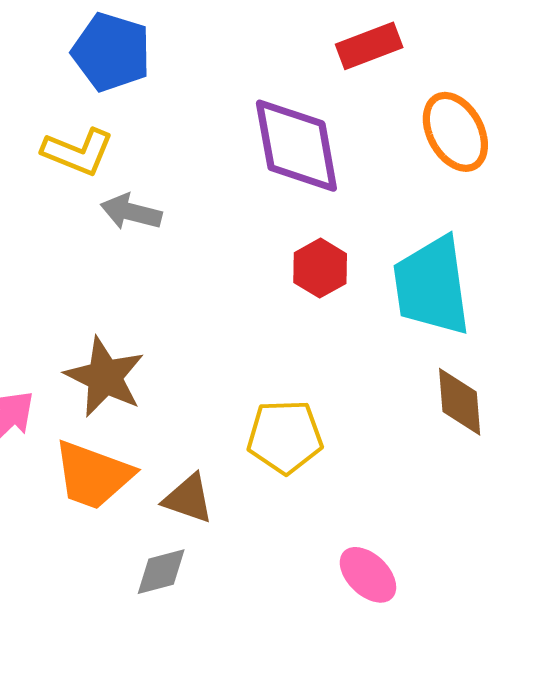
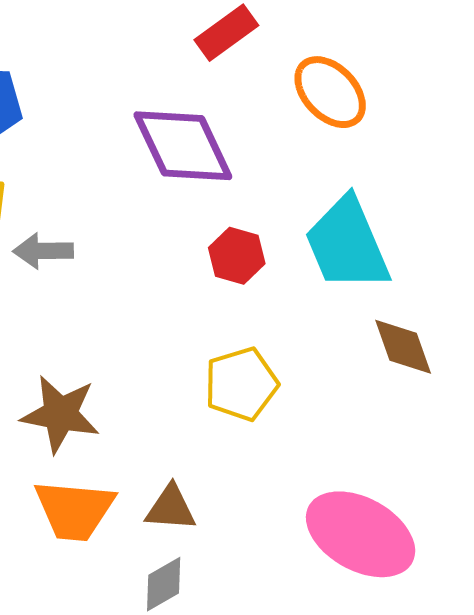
yellow pentagon: (285, 437) -> (241, 384), moved
pink ellipse: (368, 575) -> (361, 534), size x1.8

